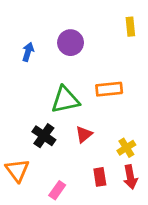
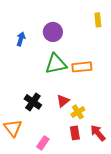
green triangle: (65, 100) -> (56, 64), moved
yellow cross: (126, 148) -> (78, 112), moved
red arrow: (130, 177) -> (98, 133), turned 150

